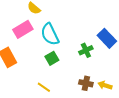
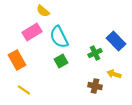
yellow arrow: (105, 85) -> (114, 74), moved
yellow line: (44, 87) -> (24, 90), moved

